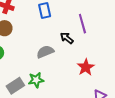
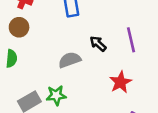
purple line: (82, 24) -> (131, 40), moved

